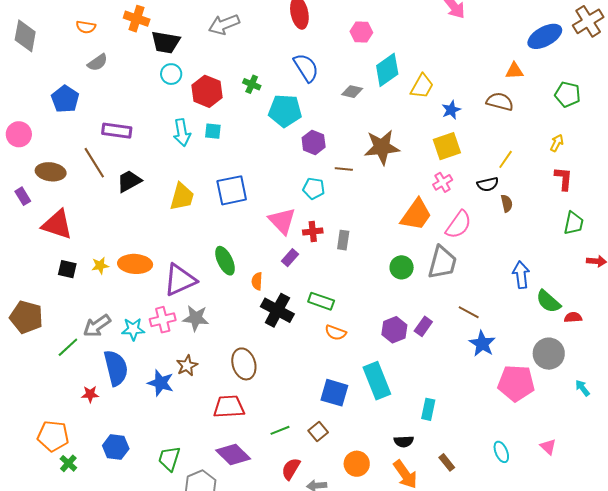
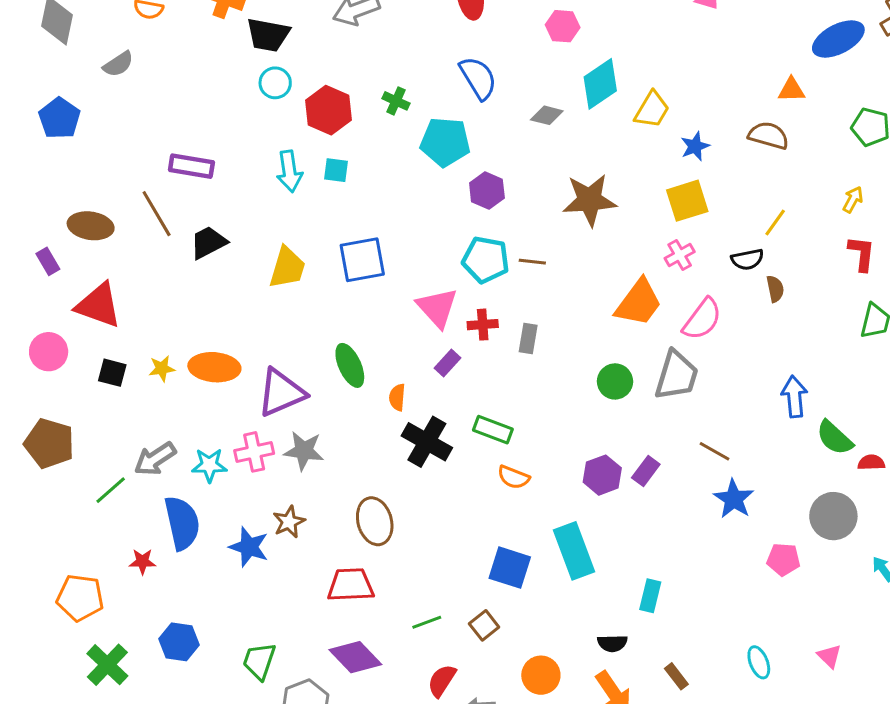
gray semicircle: (98, 62) -> (118, 64), moved
blue pentagon: (65, 99) -> (59, 118), moved
pink circle: (19, 134) -> (49, 352), moved
brown line: (344, 169) -> (532, 262), moved
cyan pentagon: (314, 188) -> (486, 260), size x1.4
pink pentagon: (516, 383) -> (783, 559), size x0.6
orange pentagon: (53, 436) -> (80, 598), moved
green cross: (68, 463) -> (107, 665), size x1.6

